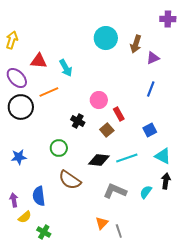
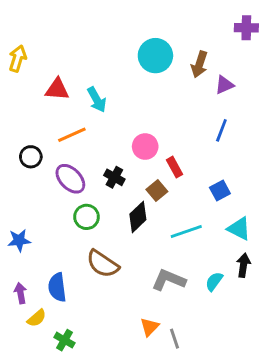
purple ellipse: (17, 78) -> (70, 179), moved
black circle: (21, 107) -> (31, 157), size x0.6
blue star: (19, 157) -> (19, 240), moved
black diamond: (99, 160) -> (138, 217), moved, turned -50

